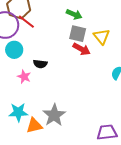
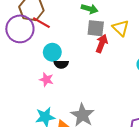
red arrow: (81, 49) -> (102, 43), turned -90
cyan circle: (14, 50) -> (52, 52), moved

